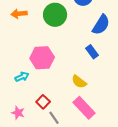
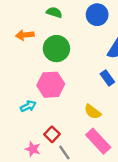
green circle: (55, 15) -> (56, 49), moved
pink star: (18, 113) -> (33, 149), moved

